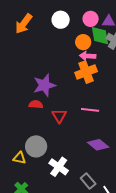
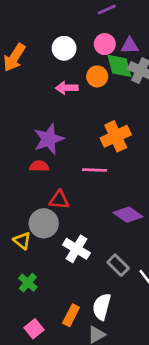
pink arrow: (88, 56) -> (67, 88), moved
orange cross: (86, 72) -> (116, 136), moved
pink line: (90, 110) -> (94, 170), moved
red triangle: (59, 116) -> (59, 200), moved, turned -49
yellow triangle: (19, 158) -> (22, 241), turned 32

